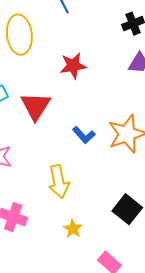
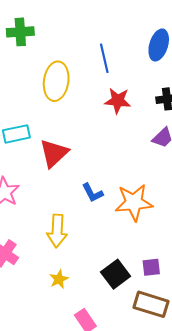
red star: (73, 66) -> (118, 101), moved

